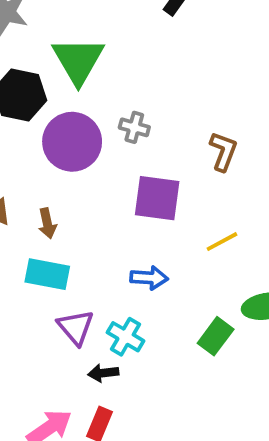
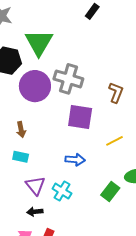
gray cross: (134, 127) -> (68, 79), size x1.8
cyan rectangle: (47, 274) -> (21, 157), size x0.7
black arrow: (103, 373) -> (35, 212), moved

